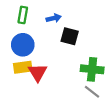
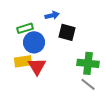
green rectangle: (23, 15) -> (25, 28), moved, turned 63
blue circle: (23, 45) -> (34, 42), moved

